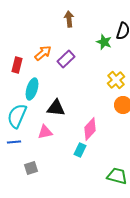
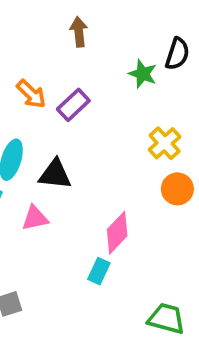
orange arrow: (43, 53) -> (31, 94), turned 84
black triangle: (56, 108) -> (55, 174), moved
pink triangle: (45, 132) -> (35, 218), moved

